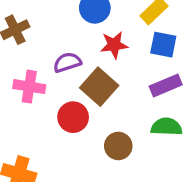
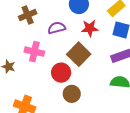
purple semicircle: (67, 62) -> (57, 28), moved
brown circle: (118, 146) -> (72, 94), moved

